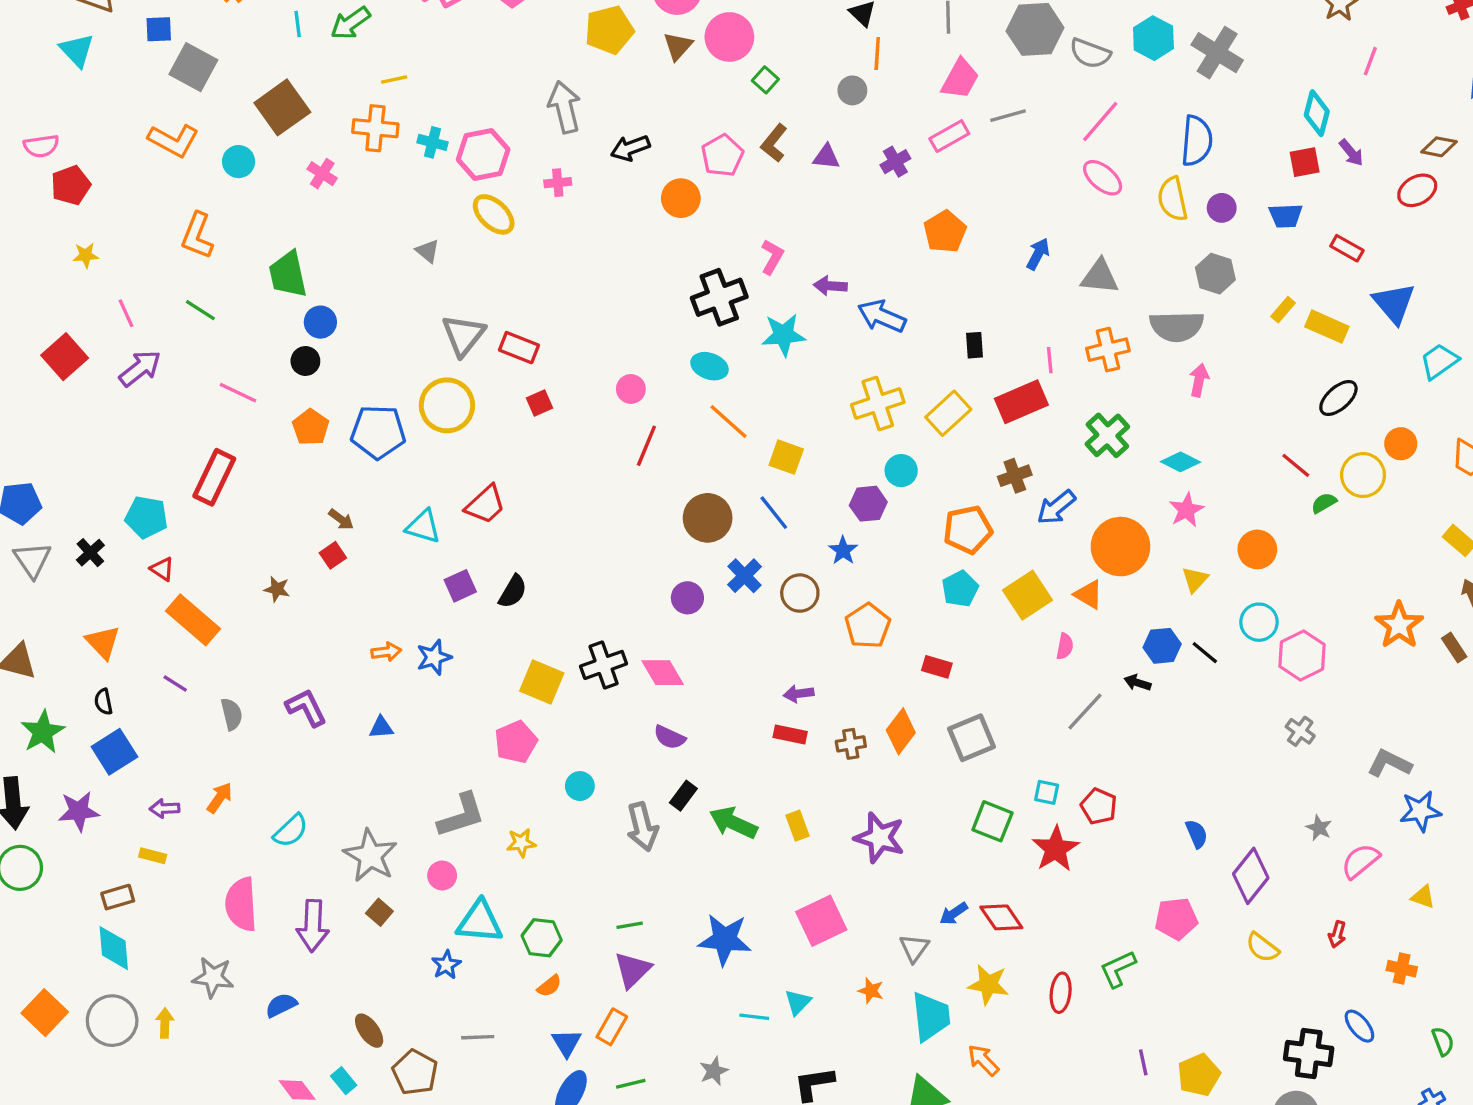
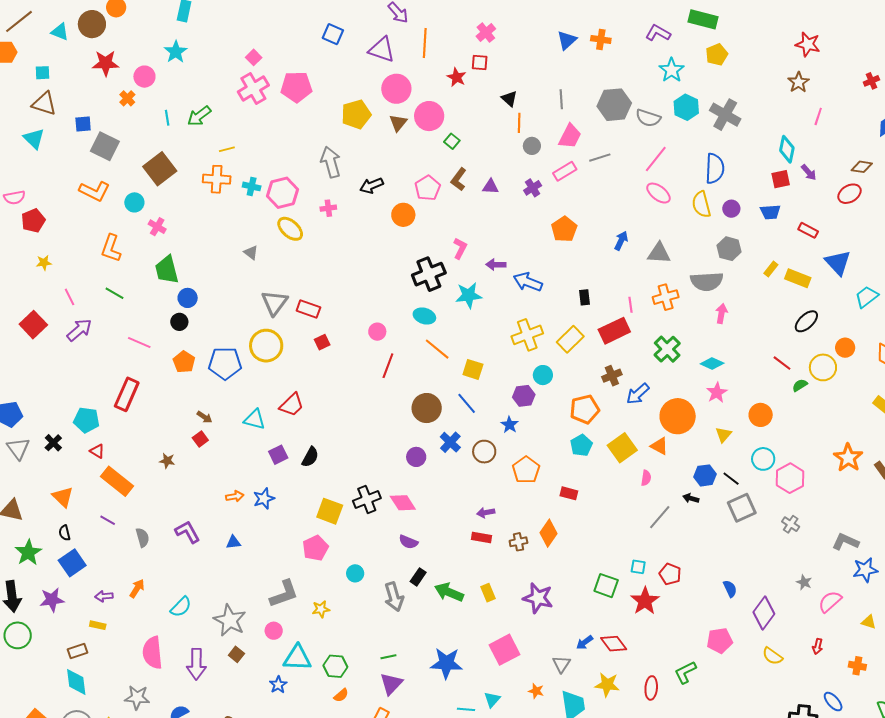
gray circle: (852, 90) -> (532, 146), moved
pink cross: (322, 174) -> (157, 227), moved
gray square: (972, 738) -> (742, 508), moved

